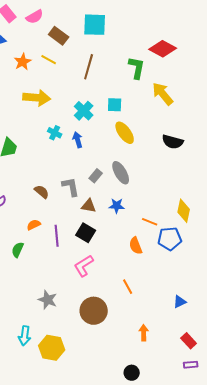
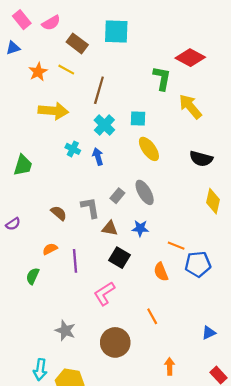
brown line: (89, 67) -> (99, 90), moved
yellow diamond: (184, 211) -> (213, 201), moved
black square: (86, 233) -> (120, 258), moved

